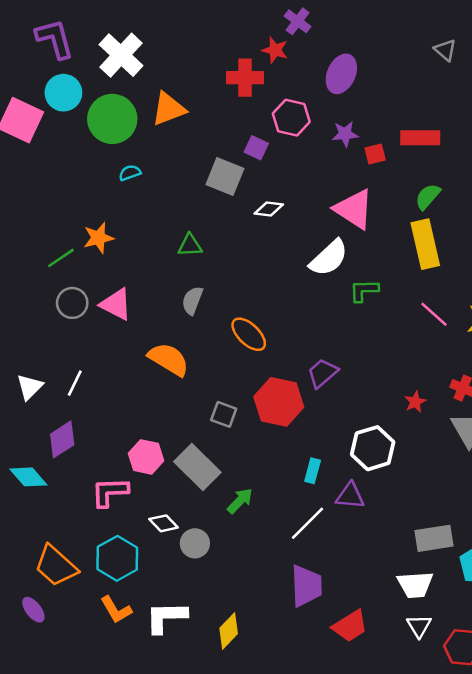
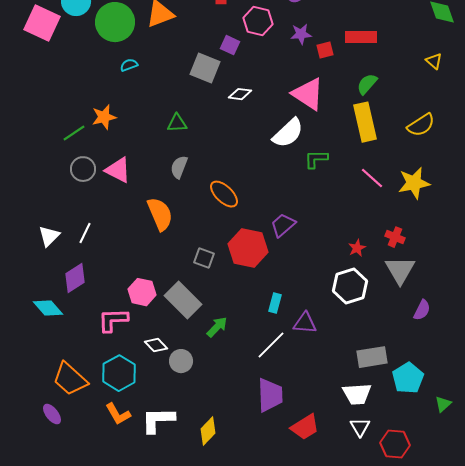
orange semicircle: (169, 359) -> (160, 214), turned 36
white hexagon: (373, 448) -> (350, 286), moved

